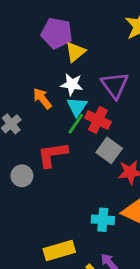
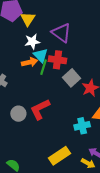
orange arrow: (42, 99) -> (30, 62), moved, turned 133
gray square: (109, 150) -> (71, 78), turned 30
red L-shape: (52, 155) -> (40, 109), moved

